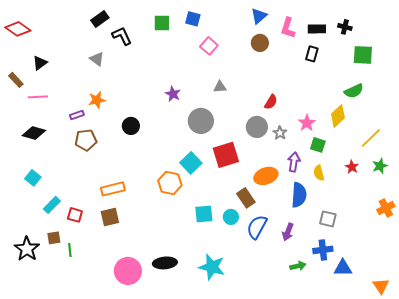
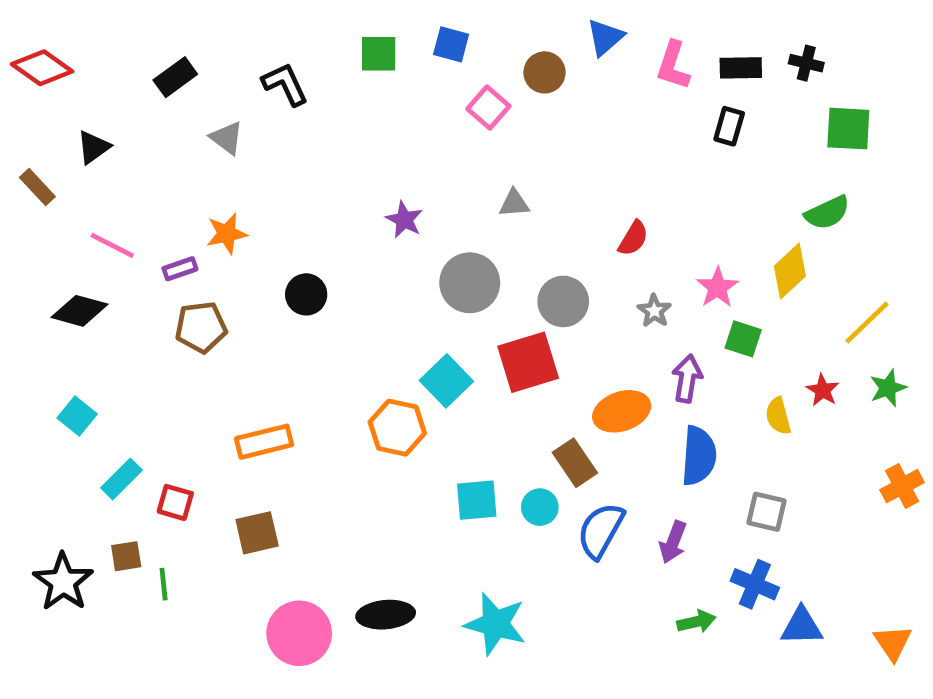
black rectangle: (100, 19) -> (175, 77), moved
brown circle: (260, 43) -> (545, 72), moved
pink line: (38, 97) -> (112, 245), moved, turned 30
gray circle: (257, 127) -> (563, 301), moved
yellow semicircle: (319, 173) -> (778, 416), moved
brown square: (110, 217) -> (257, 533), moved
blue cross: (323, 250) -> (755, 584), turned 30
orange triangle: (381, 286) -> (893, 643), moved

